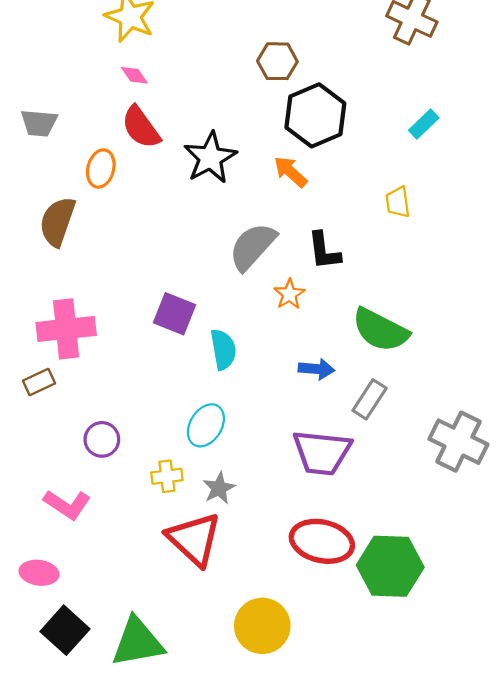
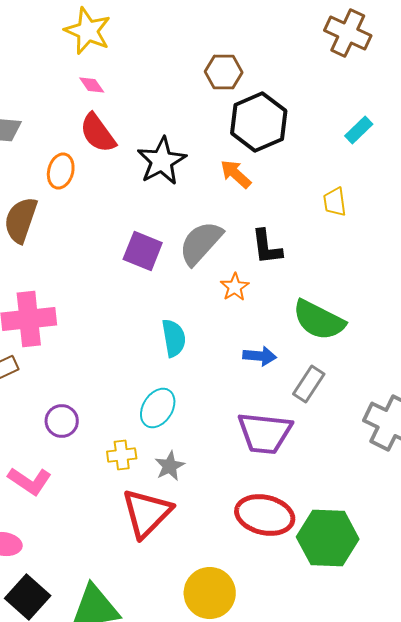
purple square: (174, 314) -> (143, 251), moved
red triangle: (194, 539) -> (147, 513), turned 32

